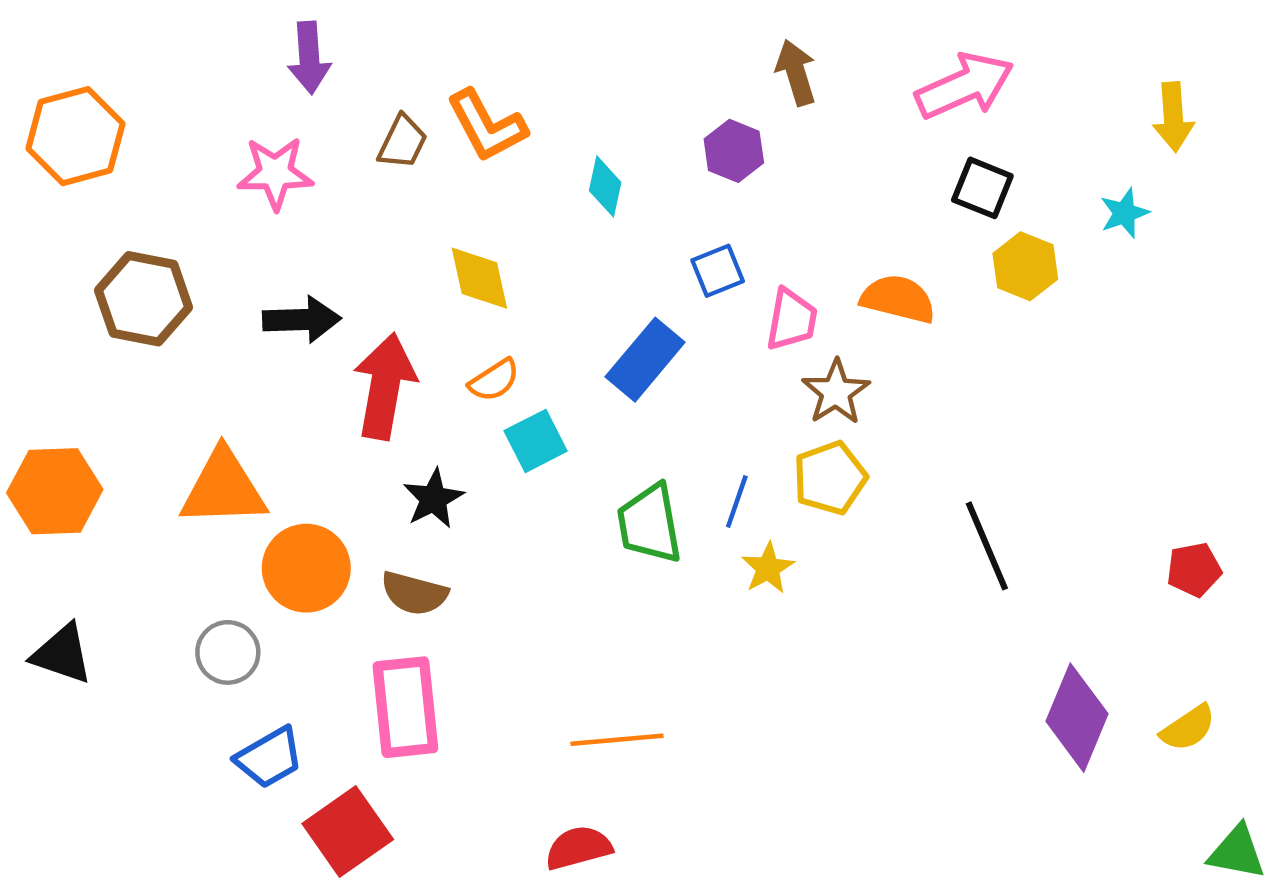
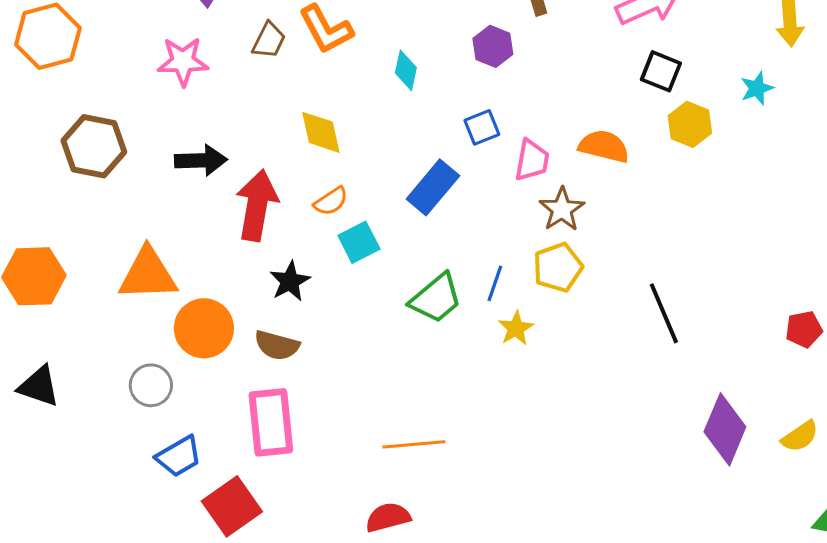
green trapezoid: (650, 524) -> (436, 298), turned -120

